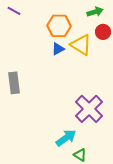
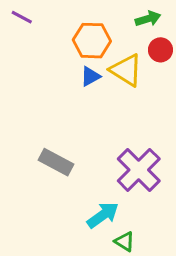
gray rectangle: (14, 83) -> (56, 162), moved, turned -55

